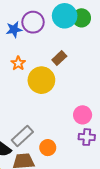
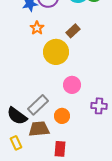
orange star: (18, 63) -> (37, 28), moved
pink circle: (83, 115) -> (72, 85), moved

